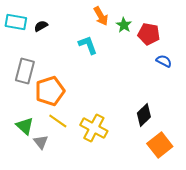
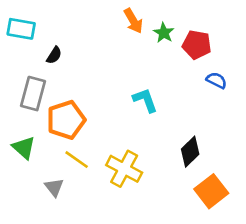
black semicircle: (41, 26) -> (54, 55), moved, turned 152
cyan L-shape: (88, 45) -> (145, 100), moved
green triangle: (25, 126) -> (24, 148), moved

